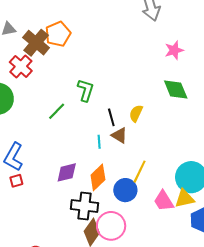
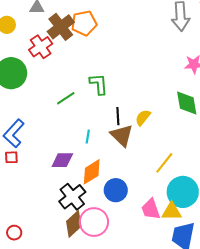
green L-shape: (86, 90) -> (99, 84), turned -35
brown triangle: (119, 135) -> (122, 135), size x1.4
cyan line: (99, 142) -> (88, 137), moved
yellow line: (140, 172) -> (164, 163), moved
black cross: (84, 206) -> (72, 197), turned 32

